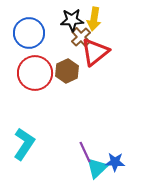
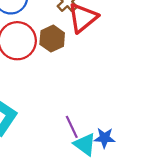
cyan triangle: (97, 168) -> (85, 144), turned -40

